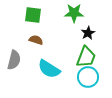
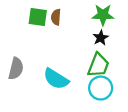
green star: (74, 13) -> (103, 15), moved
brown semicircle: (36, 40) -> (56, 17), moved, turned -104

